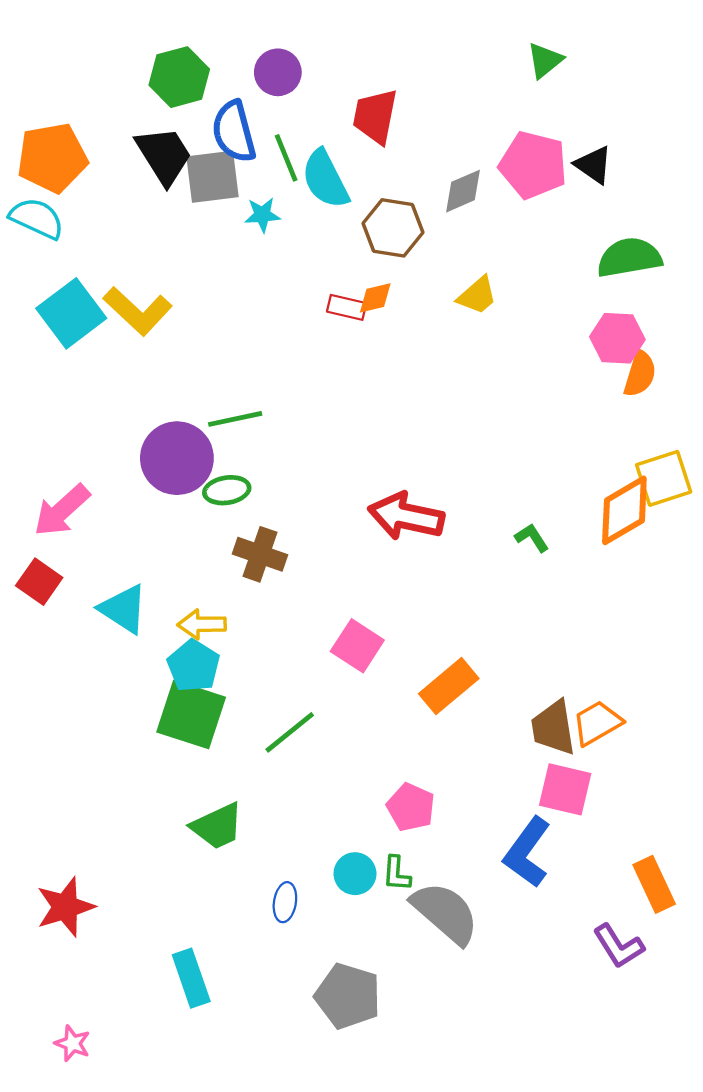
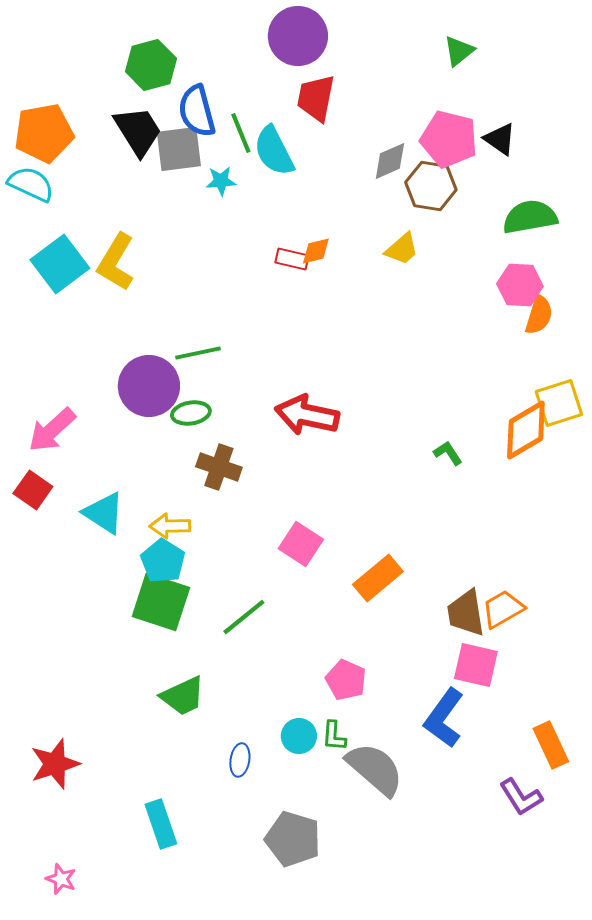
purple circle: (278, 72) -> (298, 36), moved, size x1.5
brown hexagon: (393, 228) -> (431, 186), moved
yellow L-shape: (138, 311) -> (116, 262), turned 78
red arrow: (406, 516) -> (307, 415), moved

